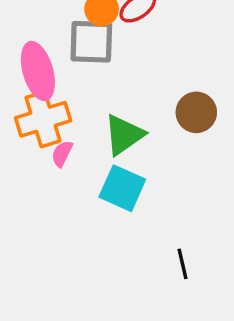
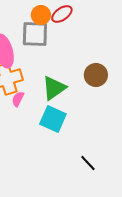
black line: (183, 264) -> (88, 163), turned -30

